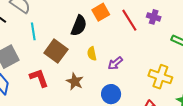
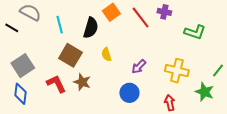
cyan line: (33, 31) -> (60, 25), moved
purple arrow: (115, 63) -> (139, 67), moved
brown star: (75, 81) -> (82, 82), moved

